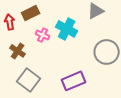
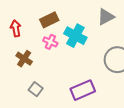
brown rectangle: (31, 13) -> (49, 20), moved
gray square: (29, 80) -> (36, 89), size x0.6

